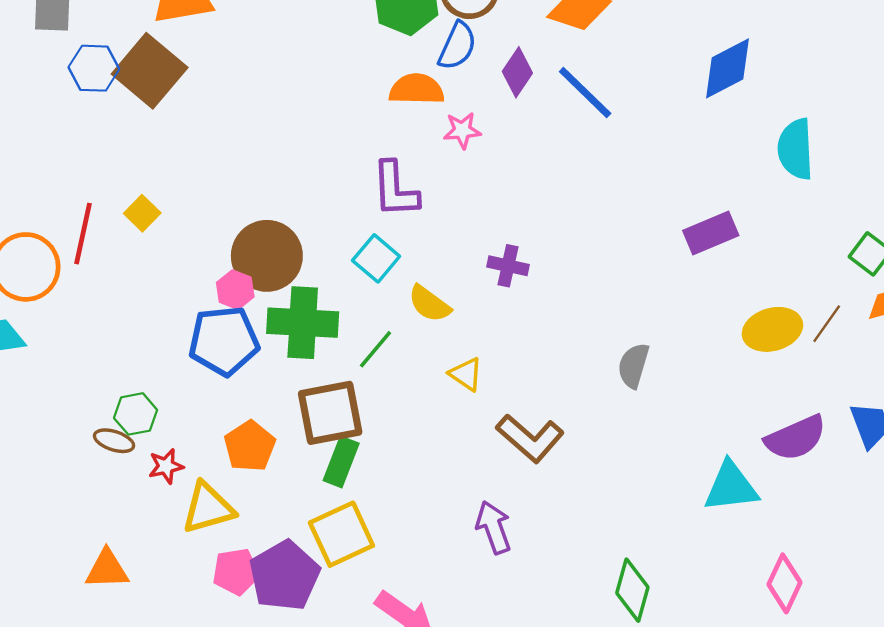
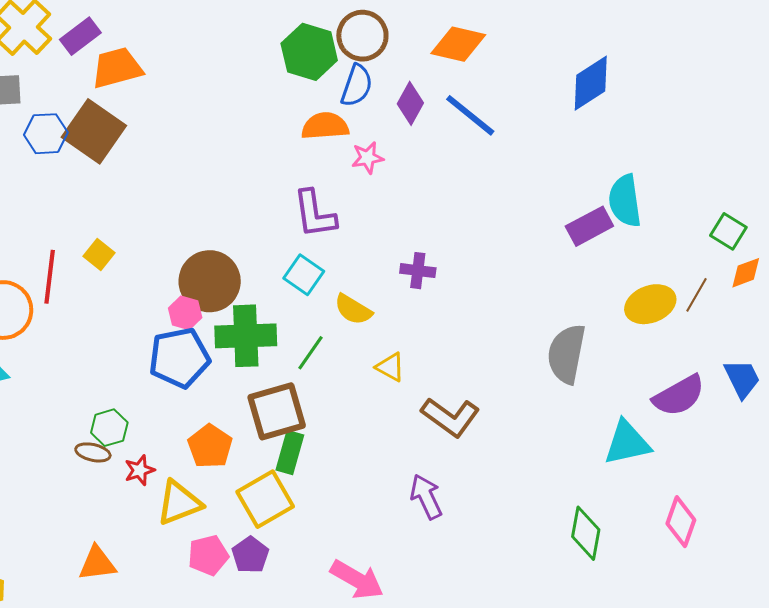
cyan semicircle: (796, 149) -> (625, 201), moved
gray semicircle: (633, 366) -> (566, 354), moved, size x1.5
yellow square: (341, 534) -> (265, 499), moved
purple pentagon: (285, 576) -> (250, 555), size x0.6
green diamond: (632, 590) -> (586, 533), moved

